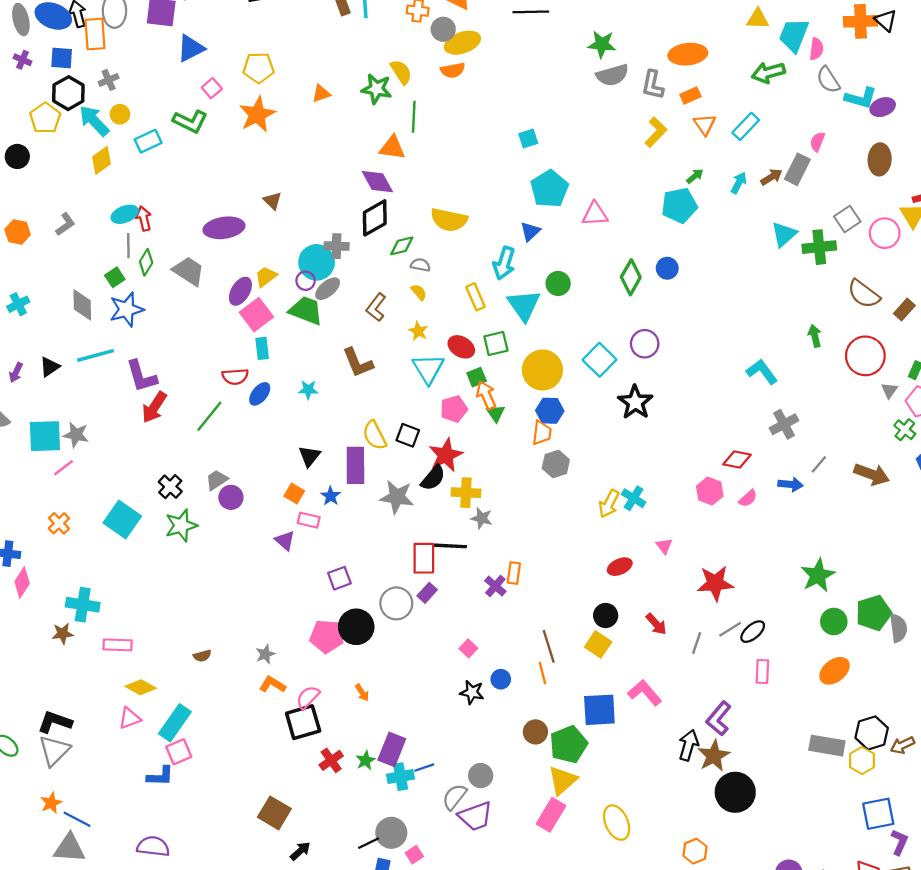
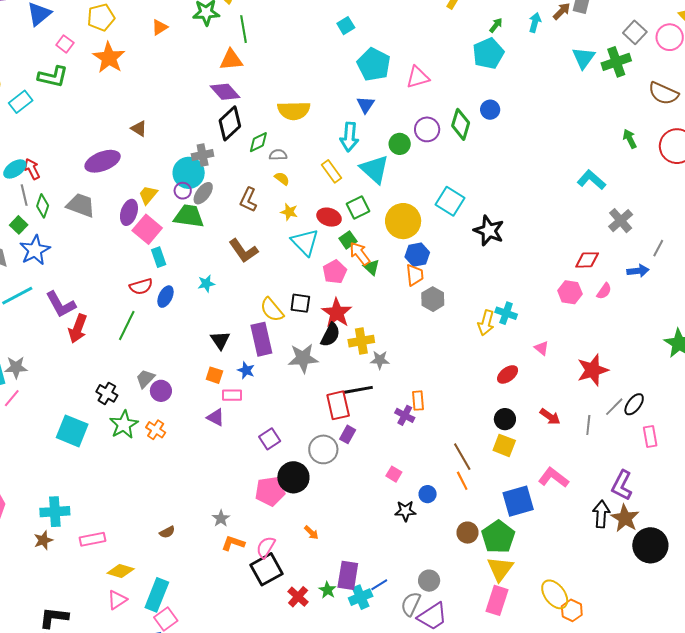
purple circle: (645, 344) -> (427, 129), moved
orange cross: (59, 523) -> (156, 430), moved
orange hexagon: (695, 851) -> (572, 610), moved

